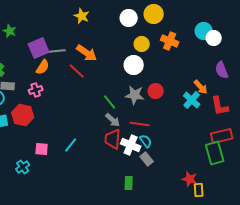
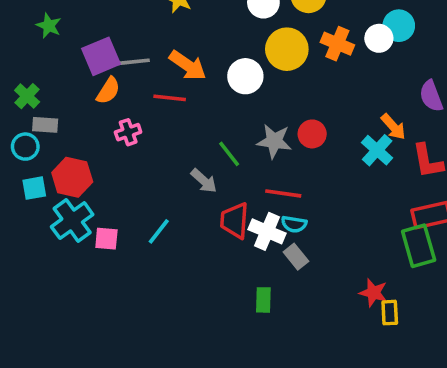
white circle: (214, 38) -> (379, 38), moved
yellow circle: (142, 44) -> (287, 49), size x1.5
white circle: (134, 65) -> (245, 76), moved
red line: (77, 71) -> (170, 98), turned -36
pink cross: (36, 90) -> (128, 132), moved
gray arrow: (113, 120) -> (204, 181), moved
cyan semicircle: (146, 141) -> (294, 224), turned 136
cyan cross: (23, 167) -> (72, 221), moved, size x1.6

